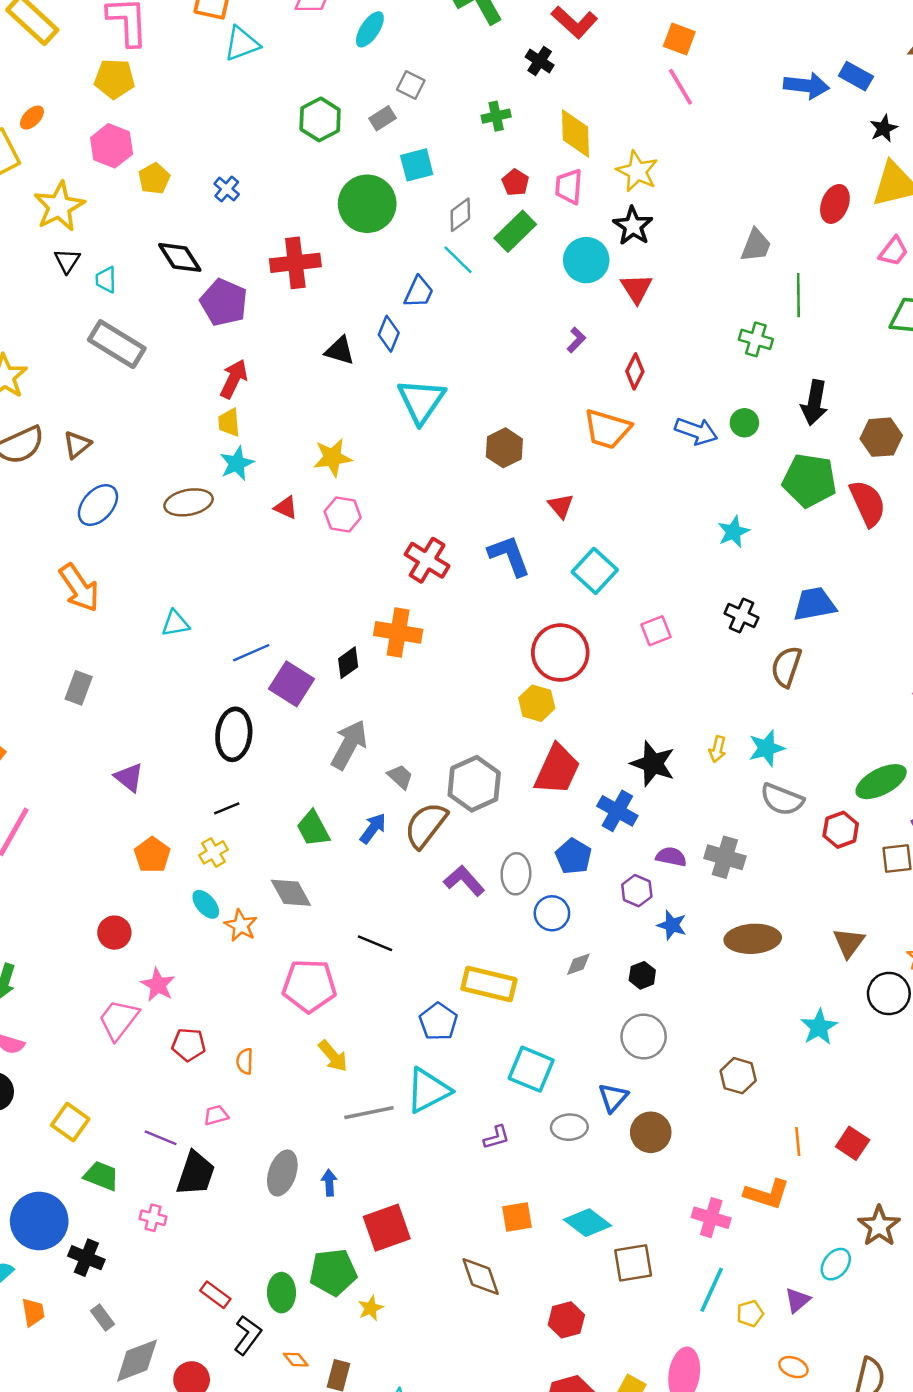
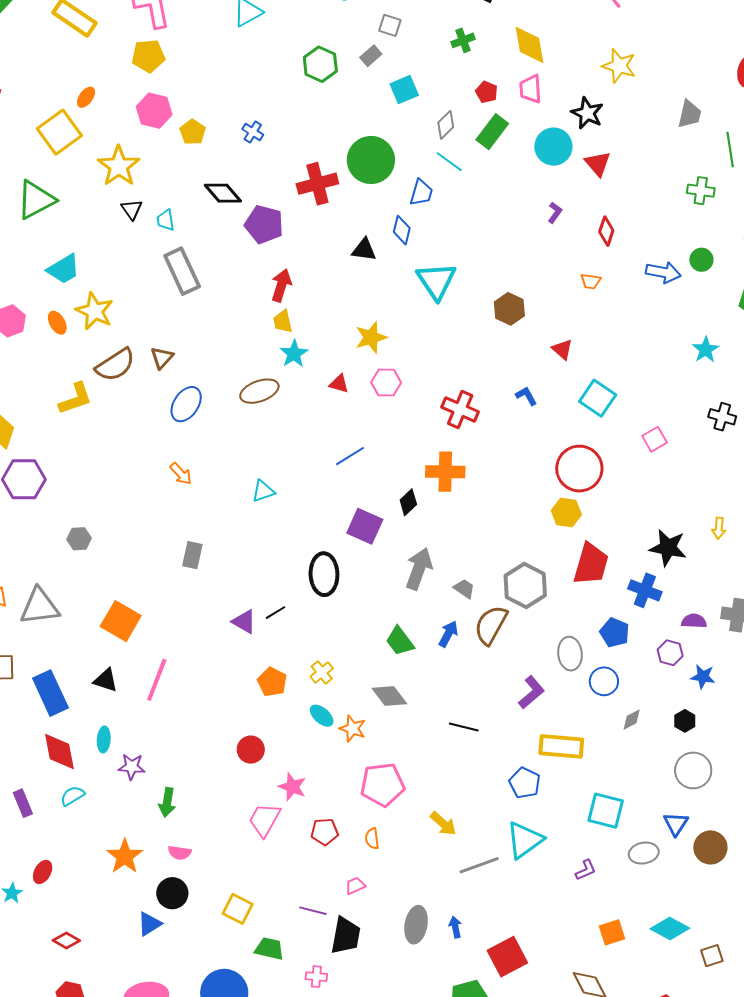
yellow star: (637, 171) -> (619, 66), moved
green circle: (367, 204) -> (371, 160), moved
gray rectangle: (117, 344) -> (182, 271), turned 42
orange trapezoid: (607, 429) -> (591, 281), size x0.5
blue L-shape: (509, 556) -> (526, 396), size x0.6
orange arrow: (79, 588) -> (181, 474), size x0.6
blue line: (251, 653) -> (350, 456), moved
black line: (227, 808) -> (275, 613), moved
purple L-shape: (464, 881) -> (532, 692), moved, turned 100
pink pentagon: (309, 986) -> (382, 785), moved
brown square: (633, 1263) -> (712, 956), size x0.7

